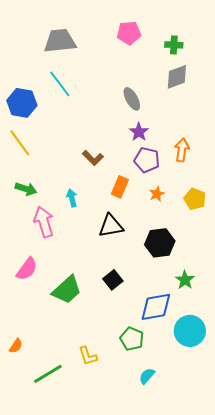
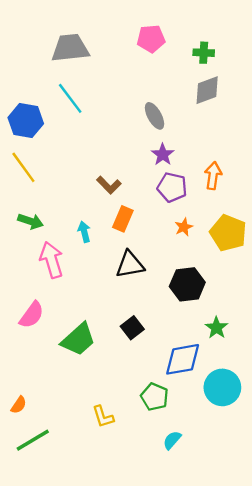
orange rectangle: (120, 187) -> (123, 219), moved
yellow pentagon: (195, 199) -> (228, 233), size x1.4
green line: (48, 374) -> (33, 440), moved

